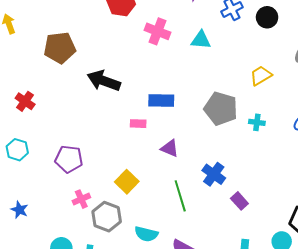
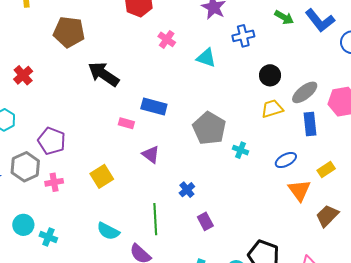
black circle: (267, 17) -> (270, 75), moved
pink cross: (158, 31) -> (167, 39), size x0.7
yellow trapezoid: (261, 76) -> (272, 109), moved
blue cross: (214, 174) -> (187, 190), size x0.7
green line: (180, 196) -> (155, 219), moved
gray hexagon: (107, 217) -> (25, 167), moved

